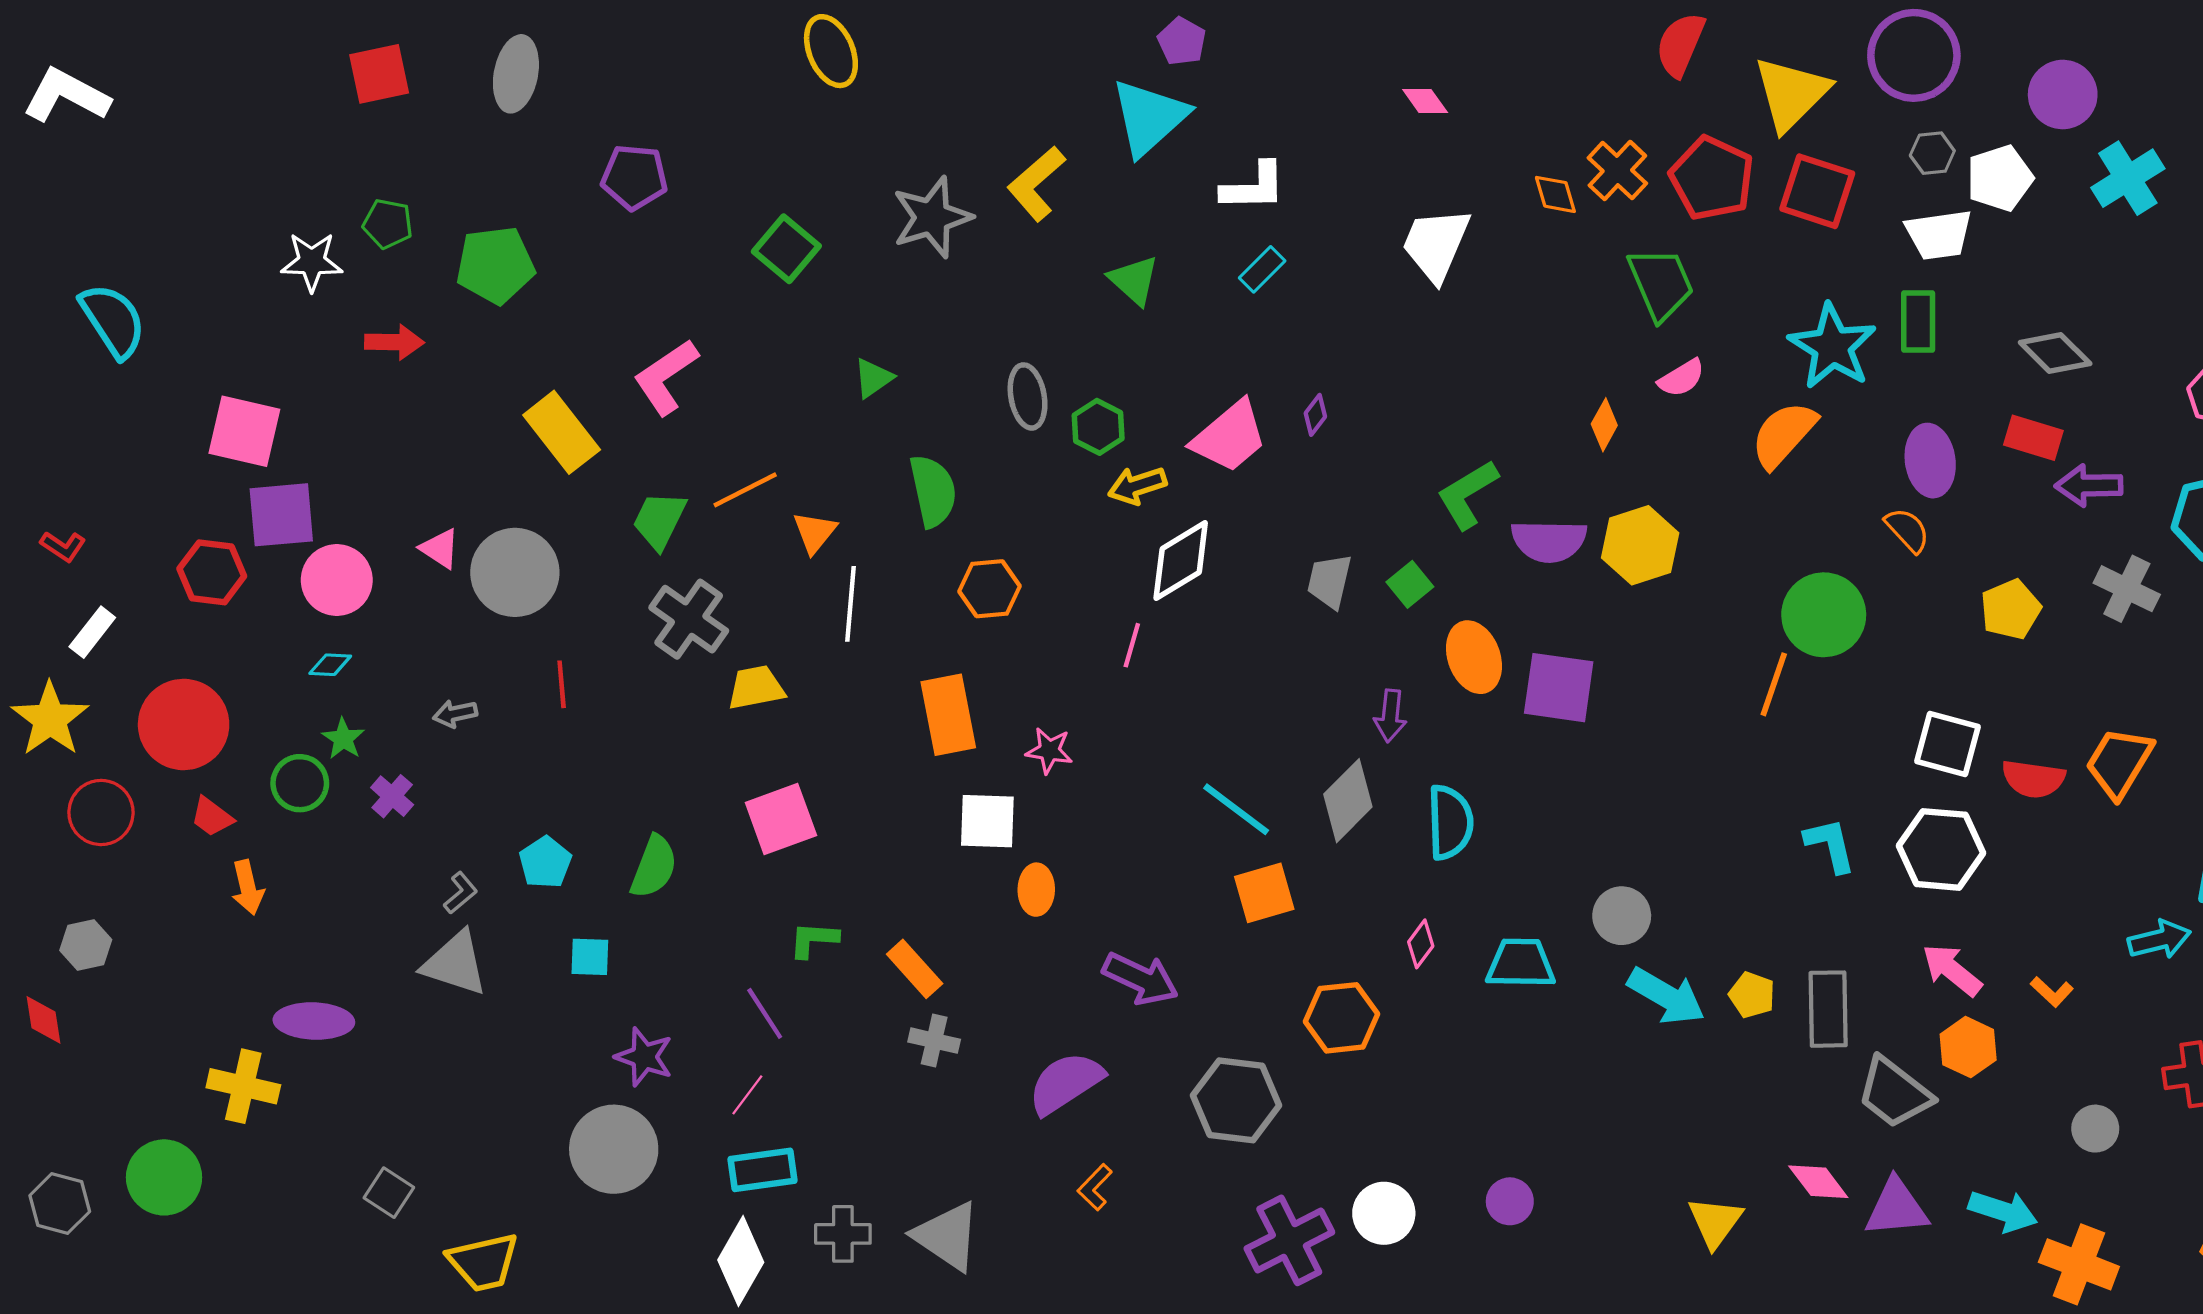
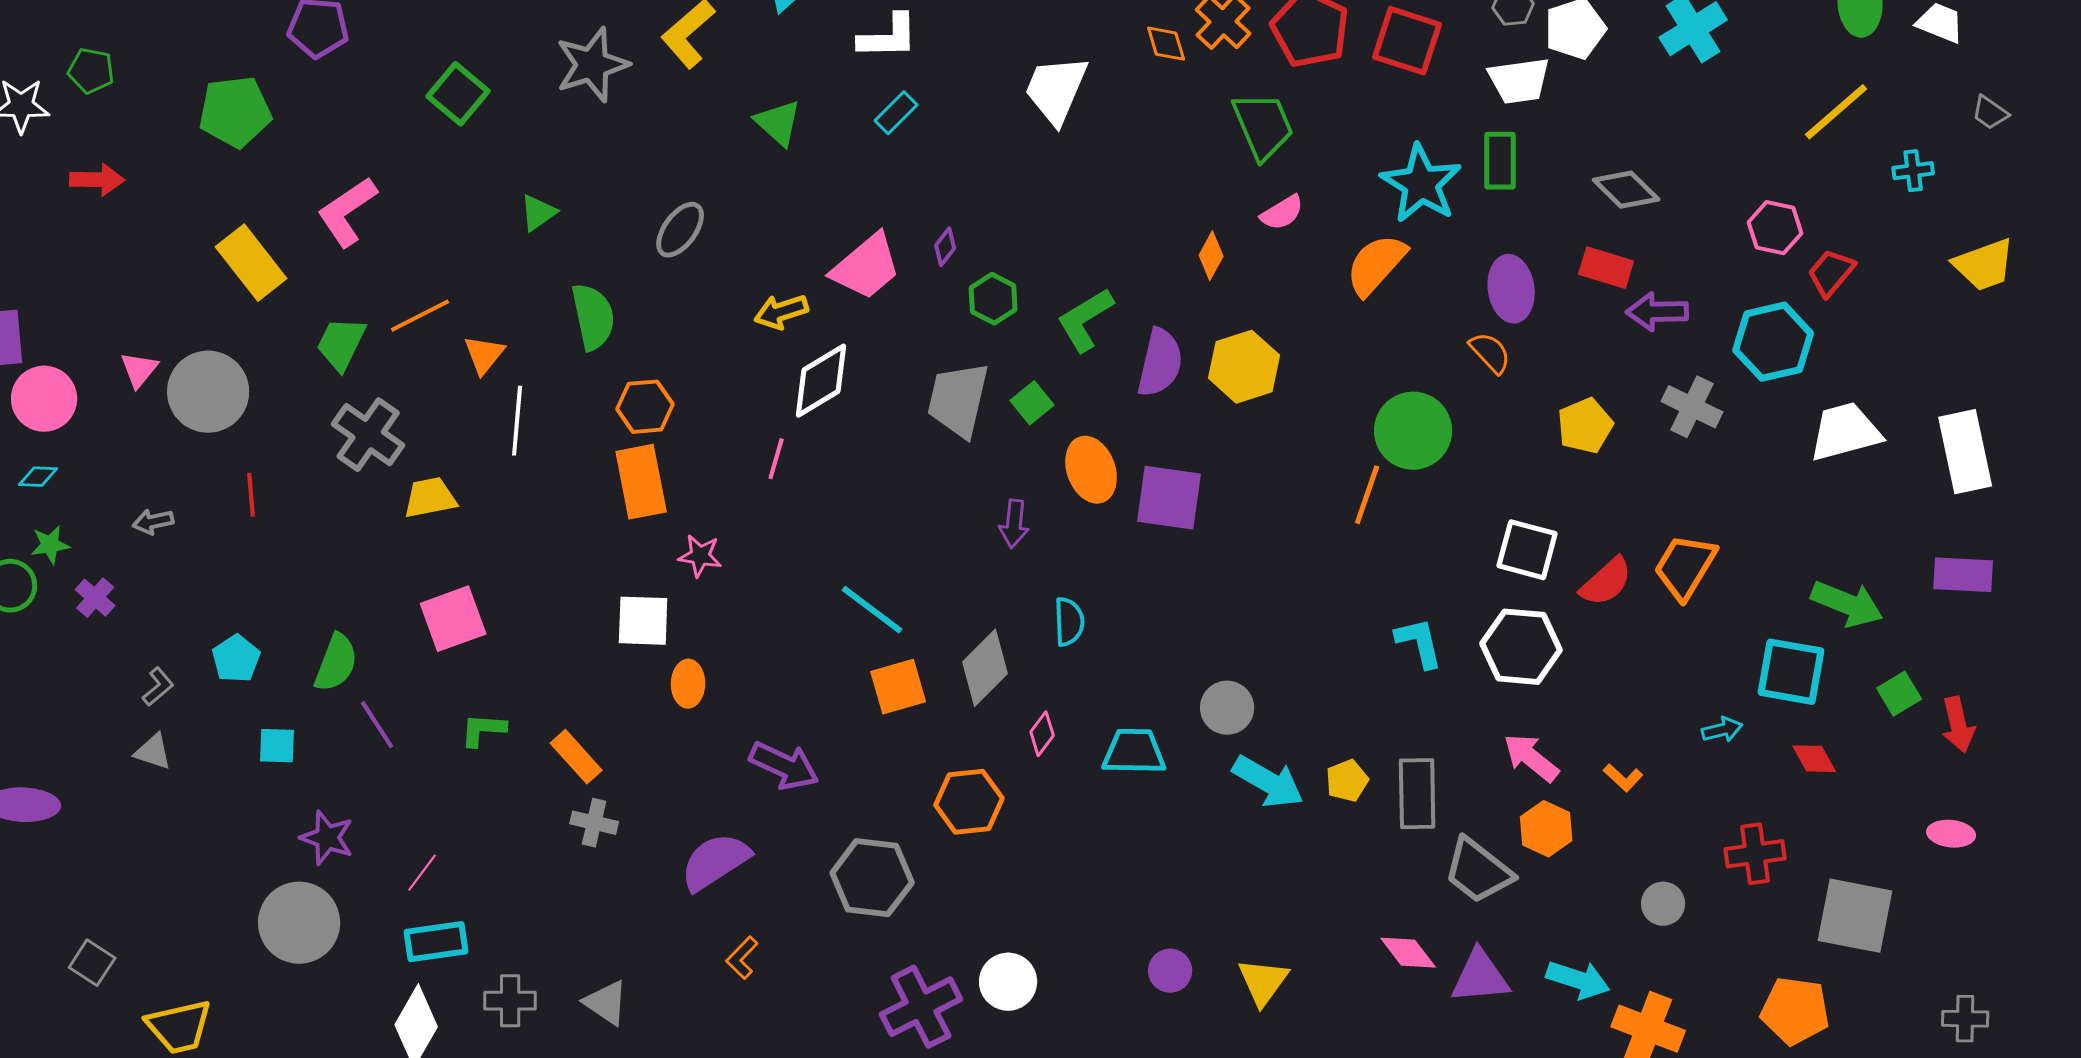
green pentagon: (495, 265) -> (235, 112), moved
gray ellipse: (1028, 396) -> (680, 230), turned 46
green hexagon: (1098, 427) -> (993, 299), moved
purple semicircle: (1549, 541) -> (1160, 363), turned -78
pink triangle: (440, 549) -> (139, 370), turned 36
gray trapezoid: (1330, 581) -> (958, 400), size x1.5
orange rectangle: (948, 715) -> (641, 482), moved
green star: (343, 739) -> (50, 545), turned 30
red semicircle: (2033, 779) -> (1606, 582), turned -50
gray diamond: (1348, 801) -> (985, 668), moved
cyan semicircle: (1450, 822) -> (1069, 622), size x0.7
cyan arrow: (2159, 940) -> (1722, 730), size x0.7
gray triangle: (455, 963) -> (153, 752), size x0.6
yellow pentagon: (1752, 995) -> (1347, 781), turned 30
purple line: (765, 1013) -> (377, 725), moved
purple circle: (1510, 1201) -> (1170, 971), moved
yellow triangle: (1715, 1222) -> (1263, 982), moved
gray triangle: (947, 1236) -> (606, 1003), size x0.7

